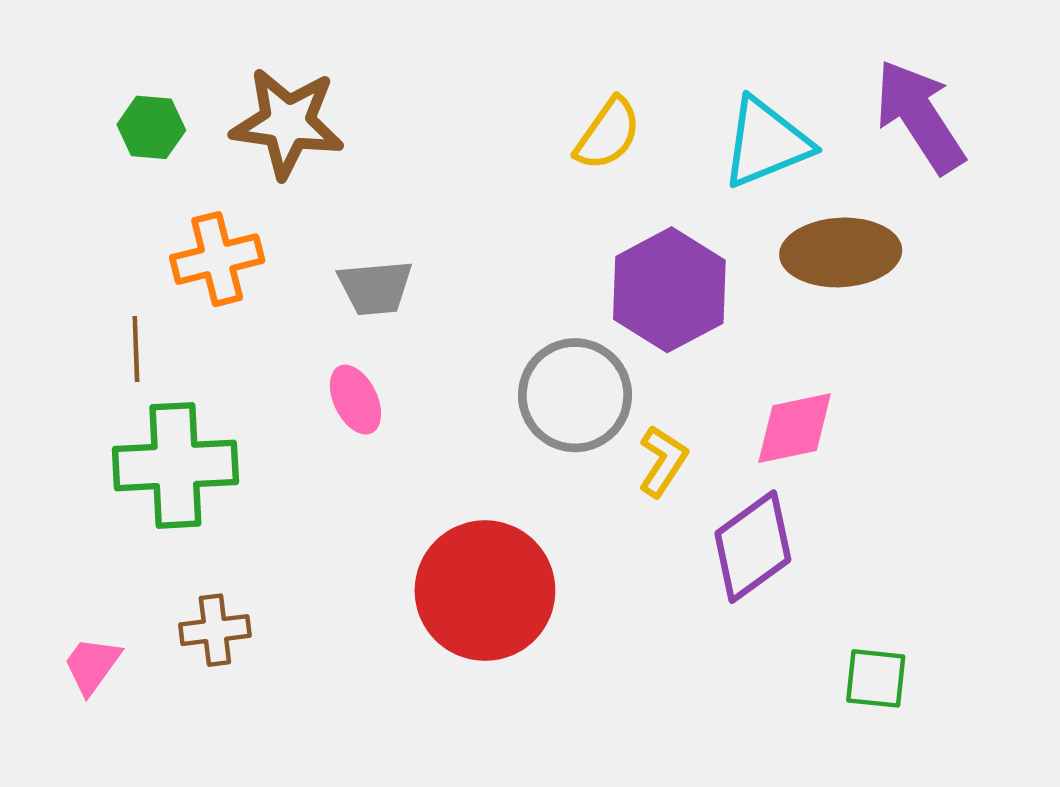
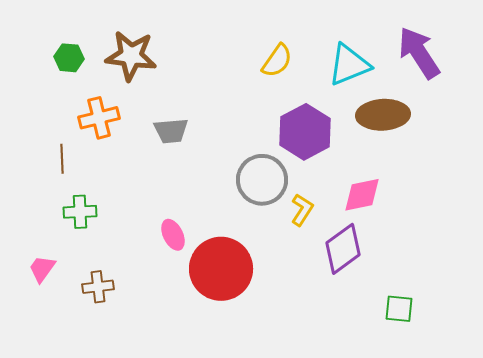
pink ellipse: (355, 400) -> (173, 235), moved
green cross: (175, 465) -> (80, 212), size x0.6
pink trapezoid: (92, 665) -> (42, 269), moved

